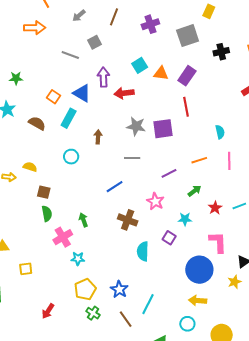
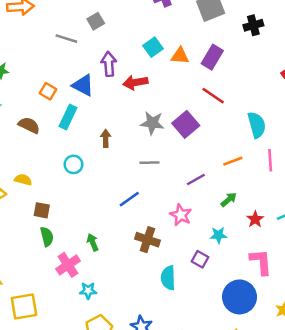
red line: (186, 107) -> (213, 96), turned -42
purple square: (163, 129) -> (186, 124), turned -30
cyan semicircle: (220, 132) -> (257, 125), size x1.5
yellow square: (26, 269) -> (24, 307), size x1.6

